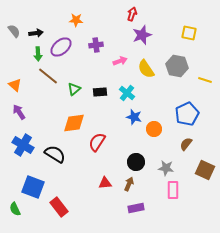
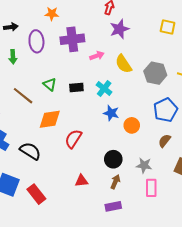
purple cross: (96, 45) -> (72, 39), size x1.6
purple ellipse: (61, 47) -> (36, 41), turned -55
green arrow: (38, 54) -> (13, 57), moved
gray hexagon: (177, 66) -> (155, 73), moved
brown line: (48, 76) -> (23, 96), moved
green triangle: (74, 89) -> (50, 84), turned -40
brown arrow: (129, 184) -> (115, 182), moved
red rectangle: (59, 207) -> (36, 194), moved

